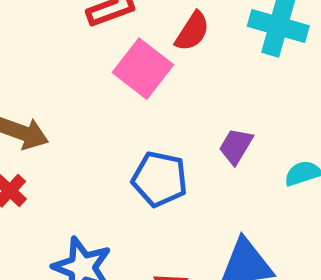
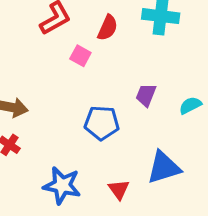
pink square: (143, 69) -> (80, 56), size x0.6

